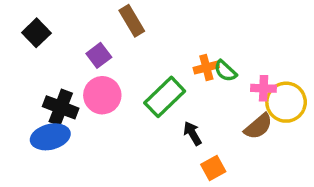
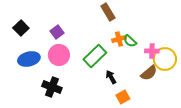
brown rectangle: (132, 21) -> (108, 12), moved
black square: (36, 33) -> (21, 28), moved
black cross: (61, 107) -> (52, 87), moved
blue ellipse: (50, 137) -> (29, 59), moved

